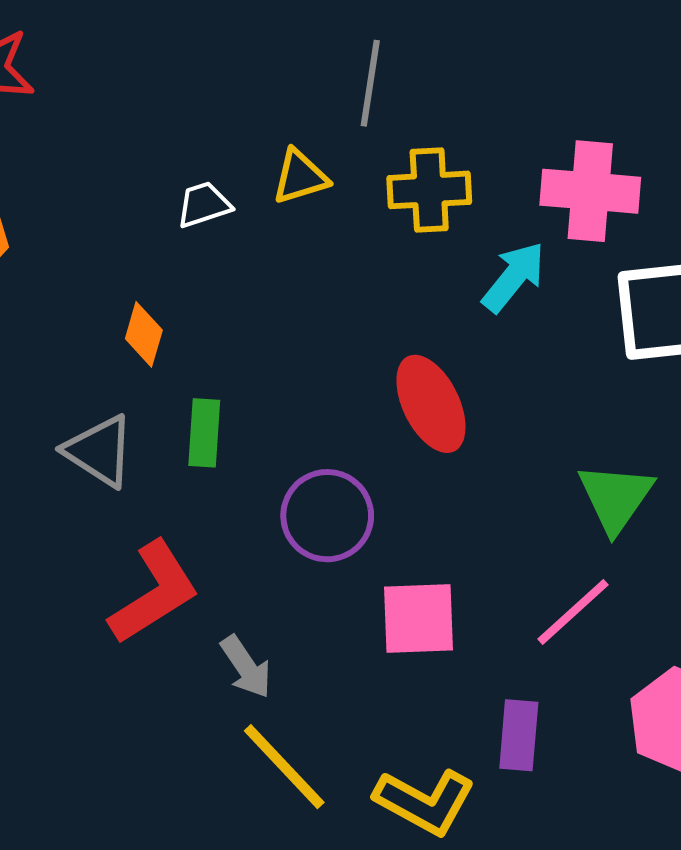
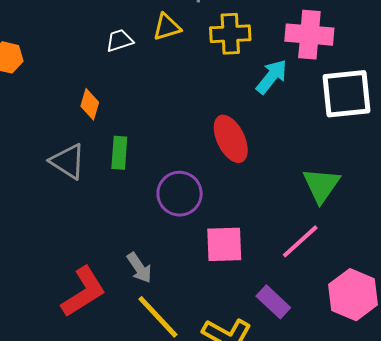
red L-shape: (154, 593) -> (84, 292), moved
purple rectangle: (519, 735) -> (273, 302), turned -52

